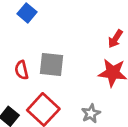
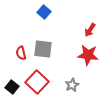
blue square: (27, 13) -> (44, 12), moved

